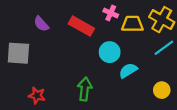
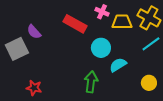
purple semicircle: (41, 24) -> (34, 32), moved
gray square: (18, 53) -> (17, 49), turned -30
green arrow: (85, 89) -> (91, 82), moved

